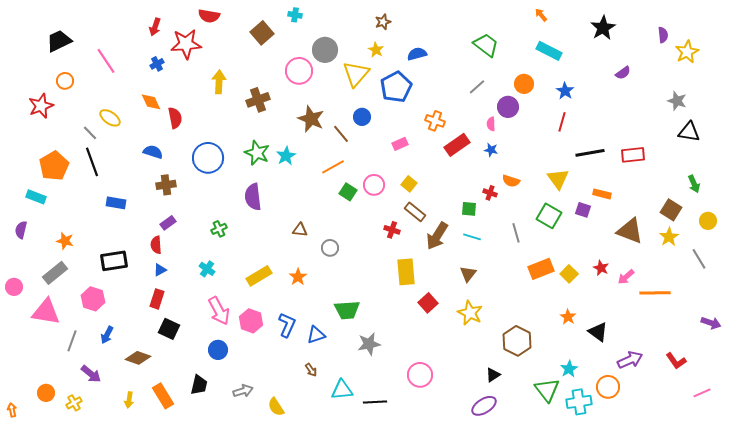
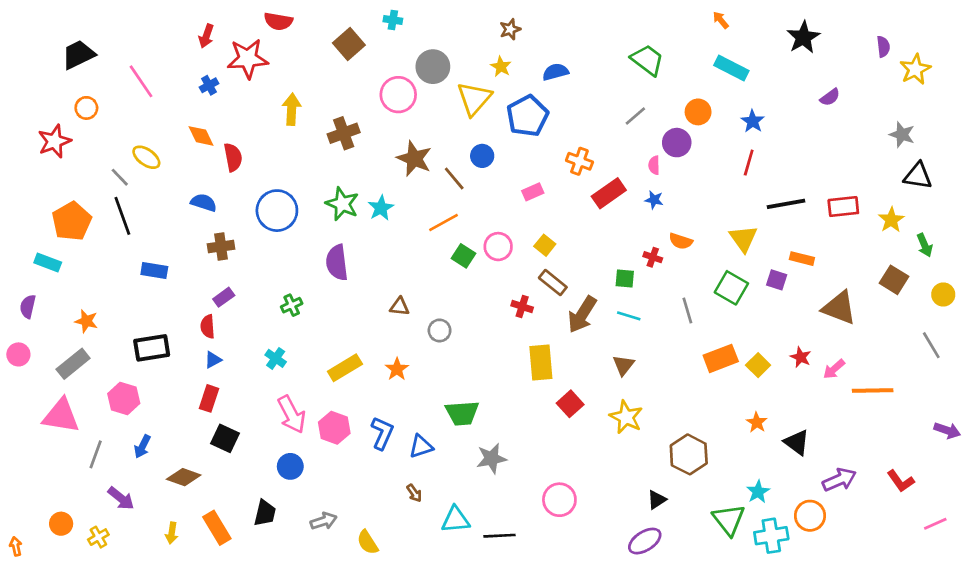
yellow star: (669, 237) -> (891, 220), moved
pink circle: (14, 287) -> (18, 354), moved

